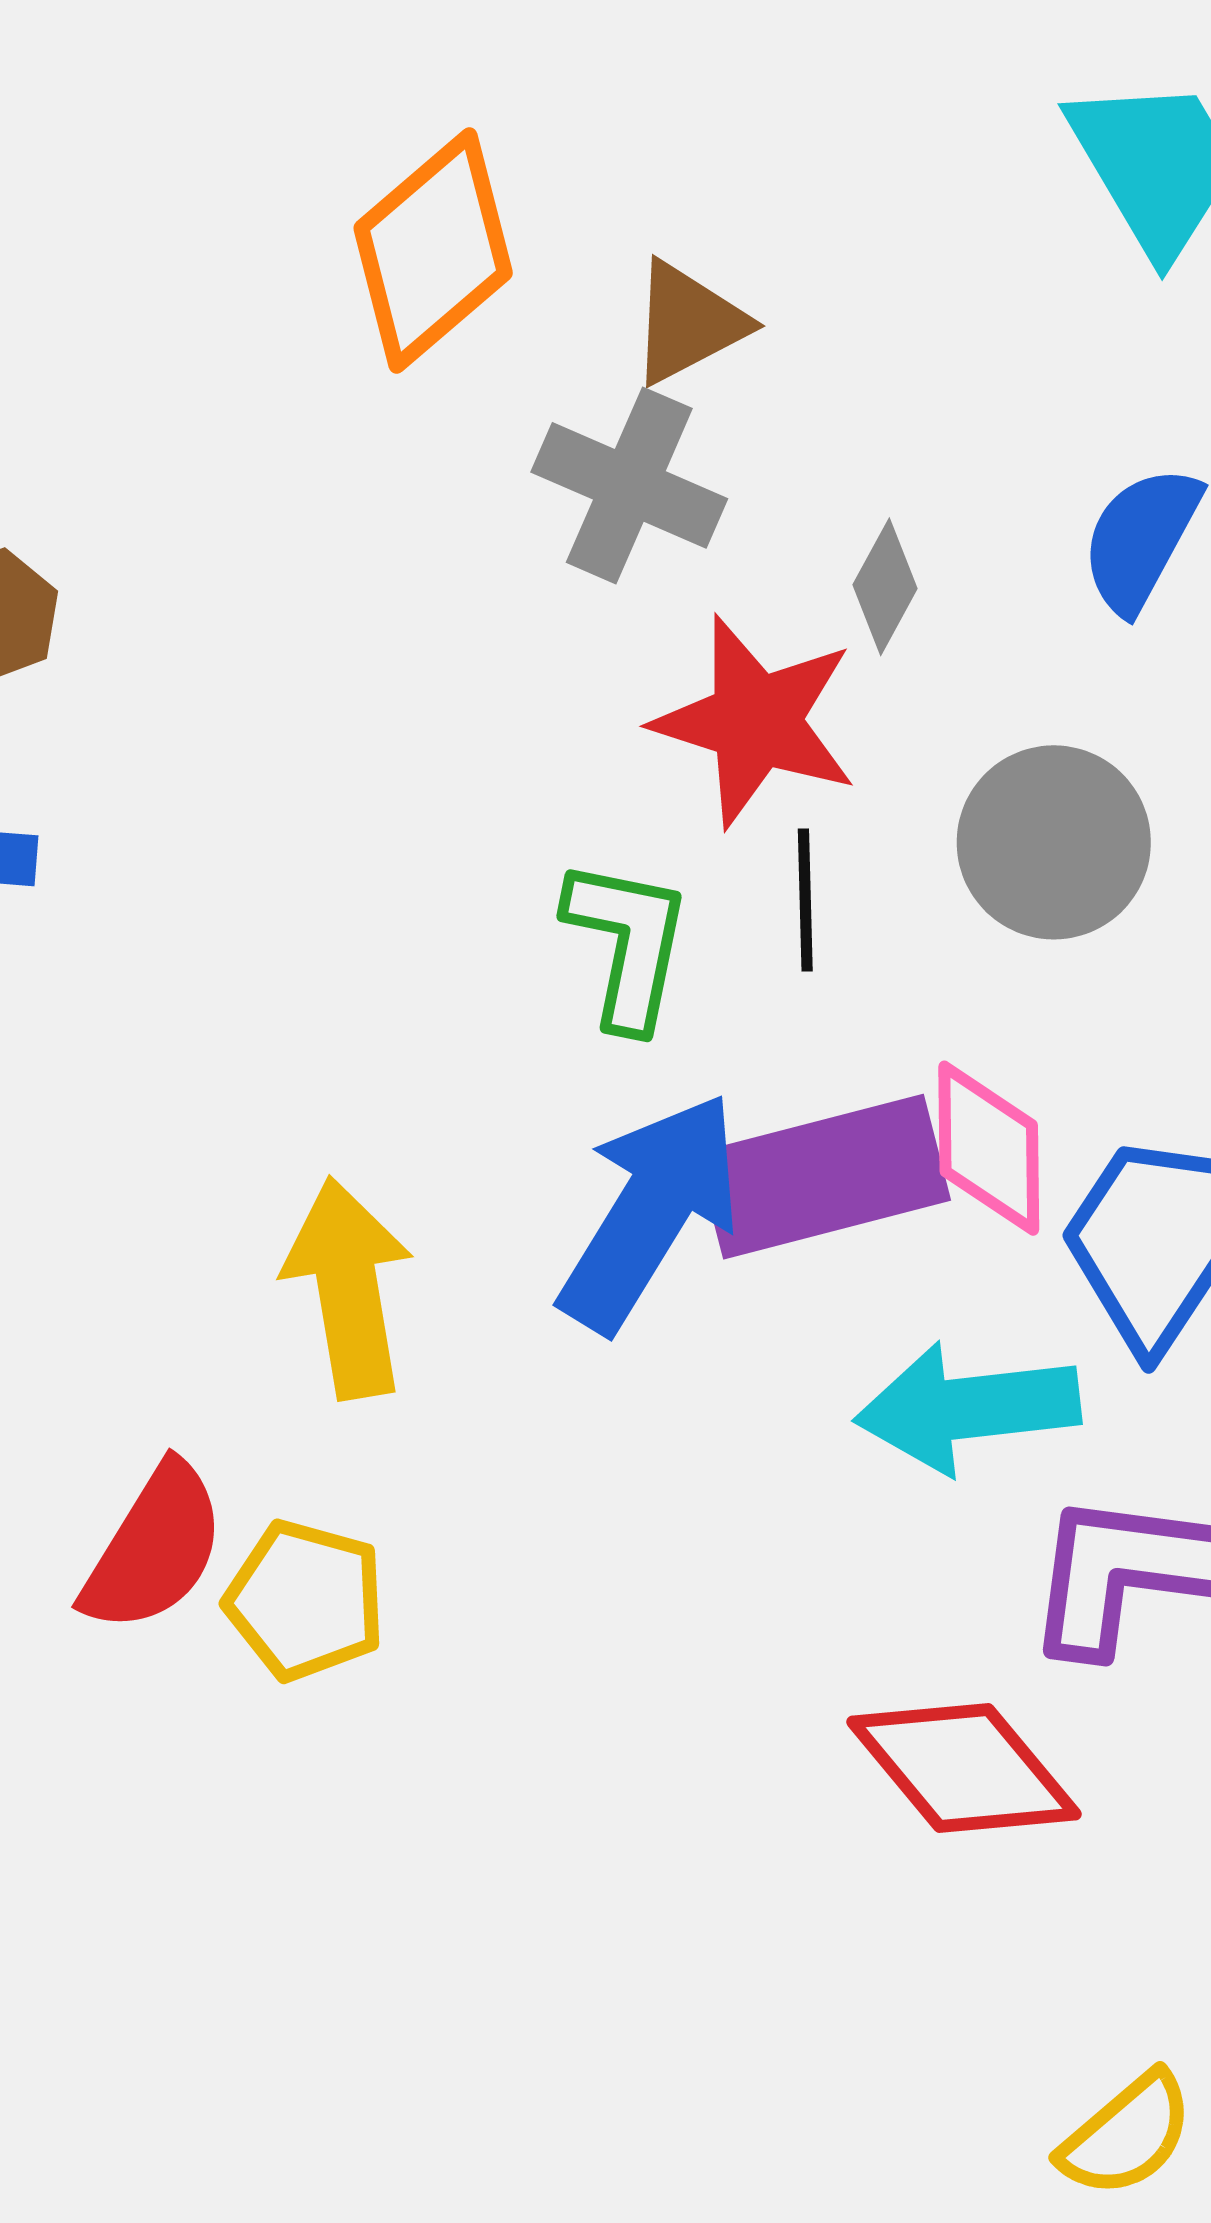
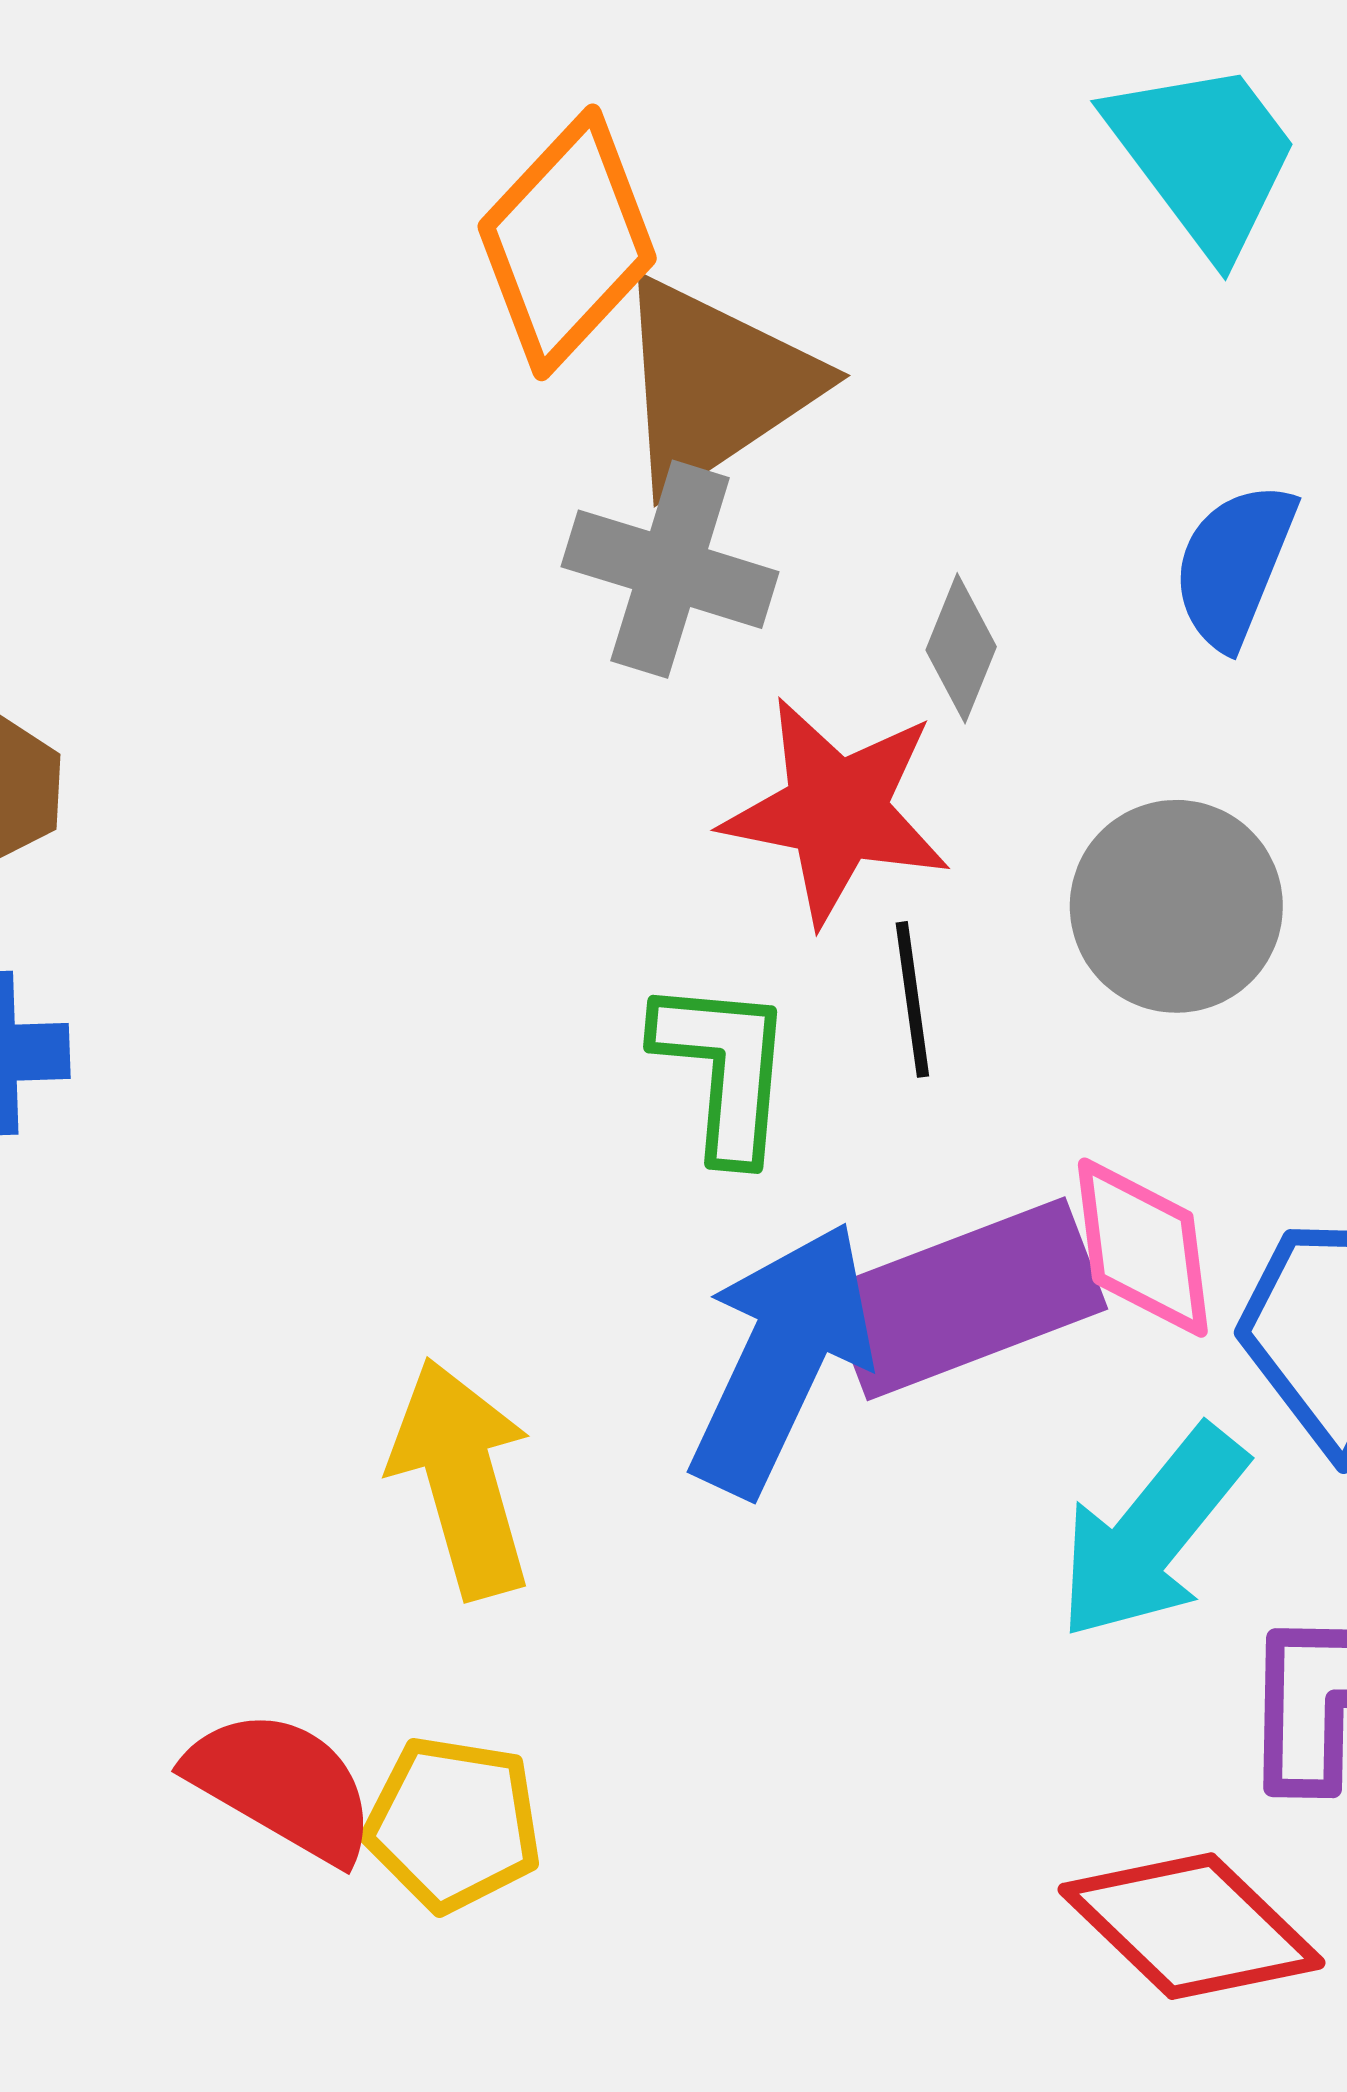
orange diamond: (433, 250) -> (567, 242), moved
brown triangle: (688, 323) -> (714, 385), size x1.6
cyan arrow: (968, 1408) -> (1151, 1533), turned -38
red semicircle: (154, 1548) -> (282, 1786), turned -85

